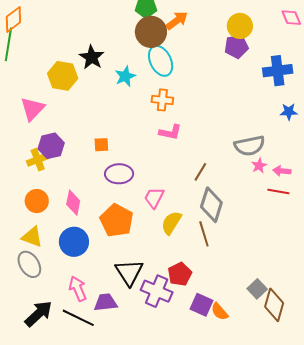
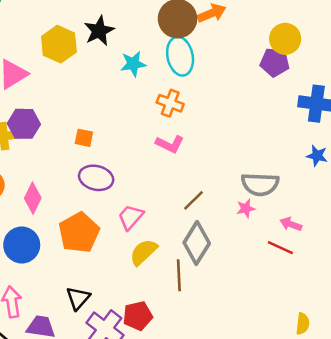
pink star: (259, 166) -> (246, 208), moved
black triangle: (129, 272) -> (78, 298), size x0.7

